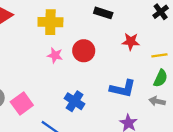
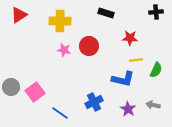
black cross: (161, 12) -> (156, 12), turned 32
yellow line: (159, 55) -> (136, 60), moved
blue cross: (75, 101) -> (94, 102), moved, turned 30
gray arrow: (157, 101) -> (153, 105), moved

